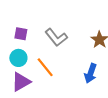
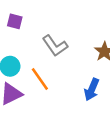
purple square: (21, 34) -> (15, 21), moved

